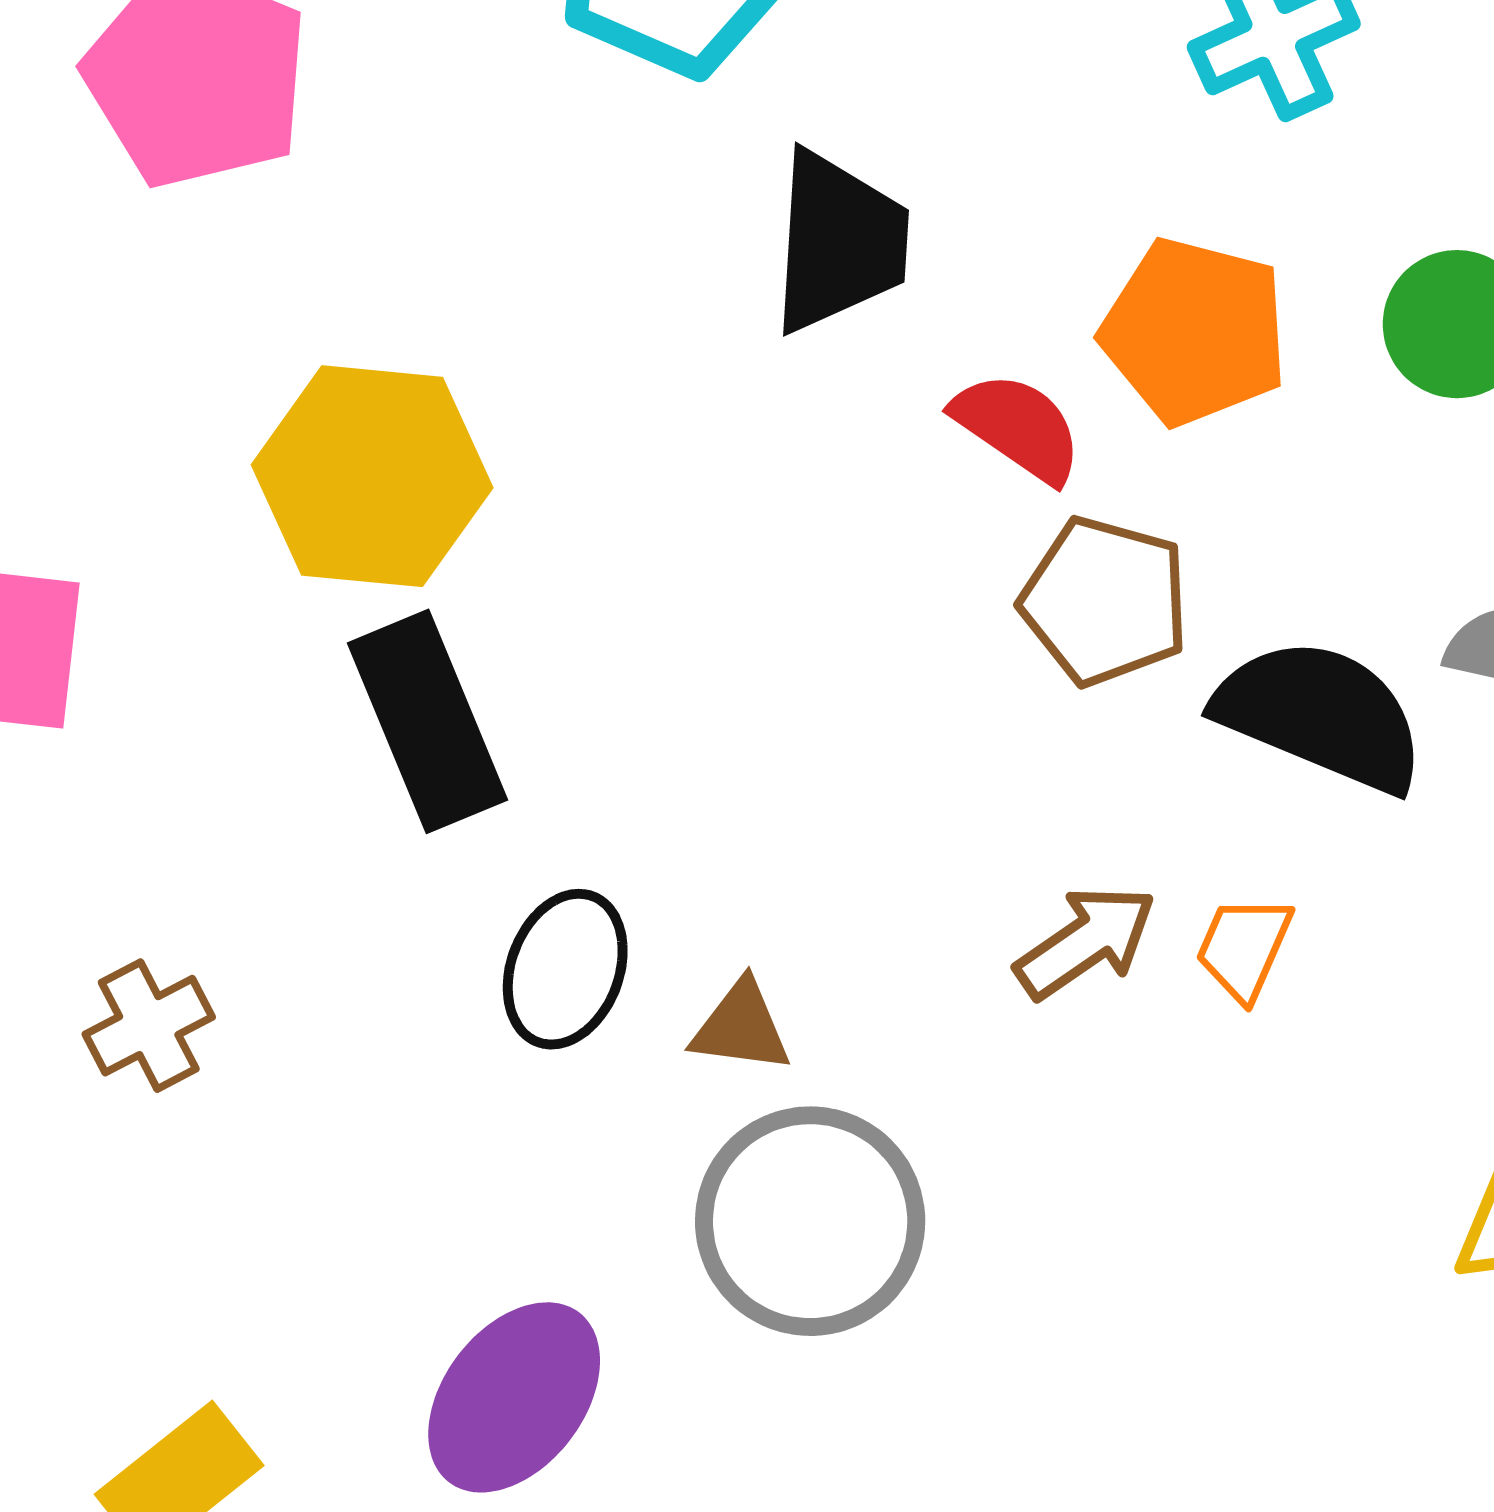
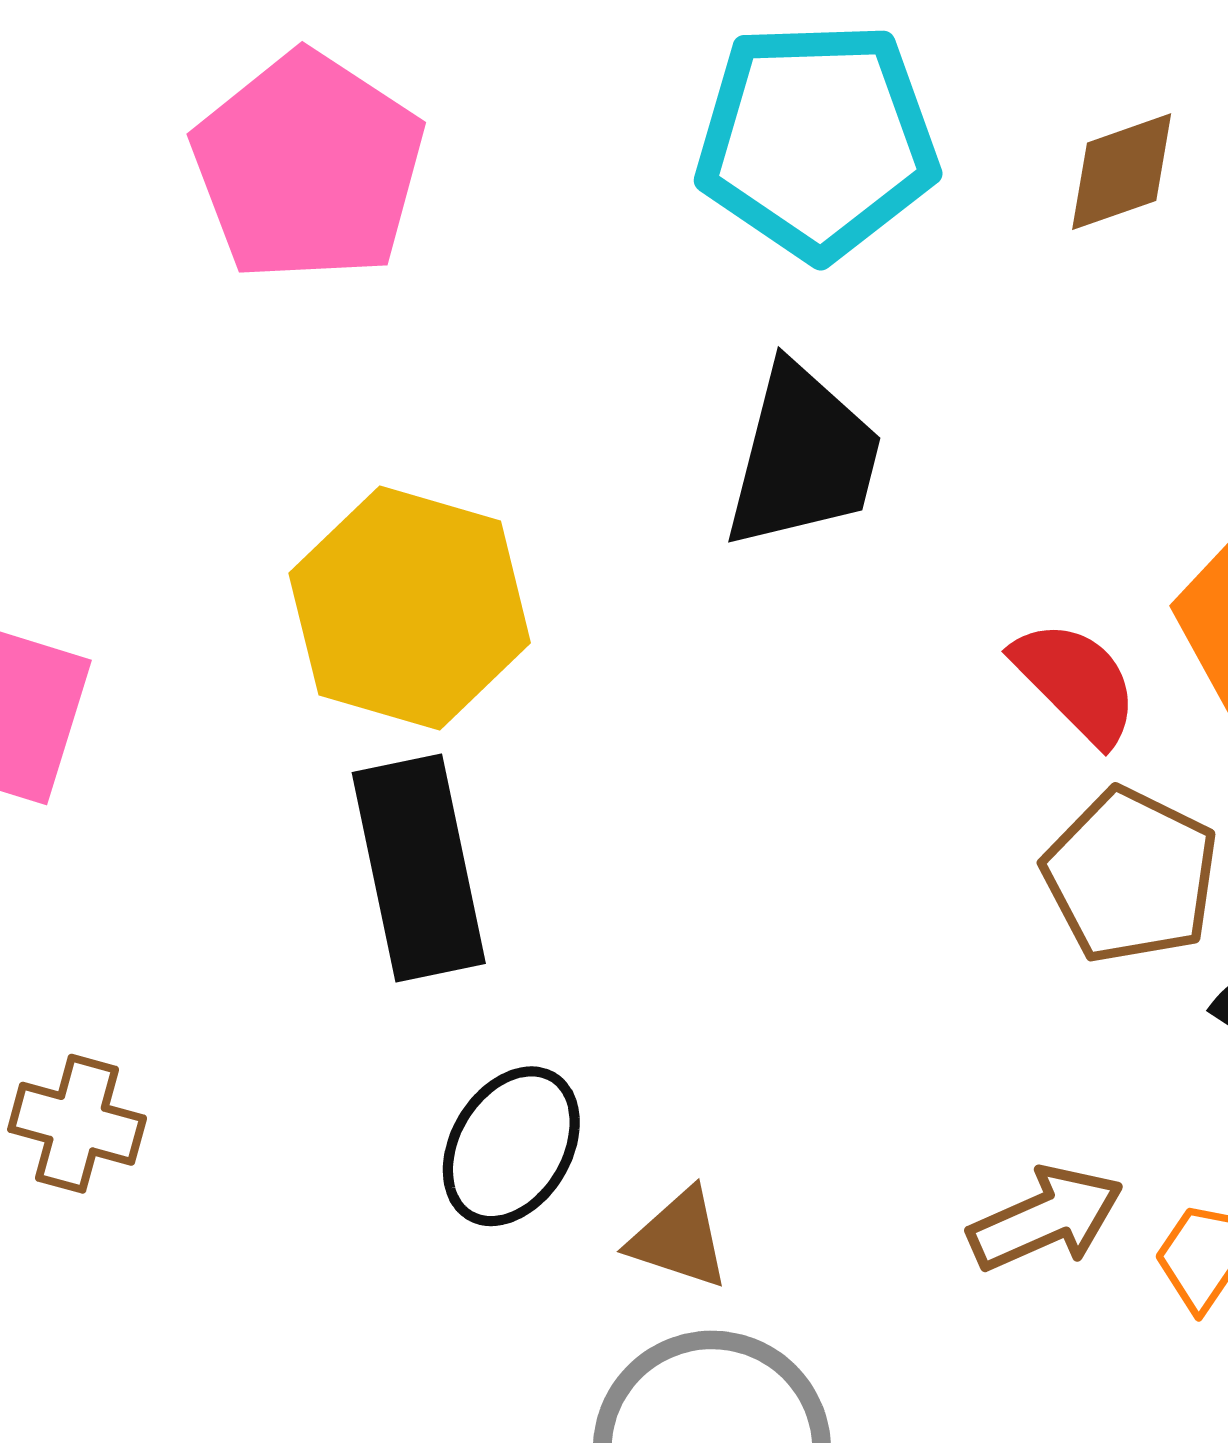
black trapezoid: (839, 242) -> (803, 457), moved
brown cross: (149, 1026) -> (77, 1124), turned 32

